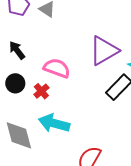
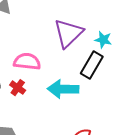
cyan arrow: (54, 123) -> (63, 89), moved

